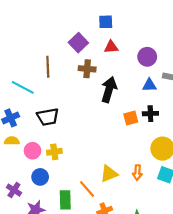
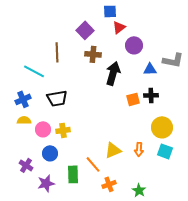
red triangle: (111, 47) -> (119, 27), moved, turned -32
purple circle: (147, 57) -> (134, 45), moved

